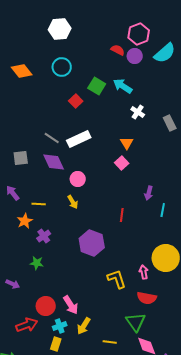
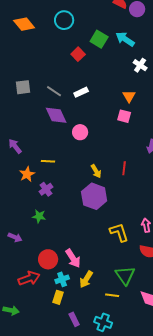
white rectangle: (79, 139) -> (81, 92), size x0.6
gray square: (21, 158) -> (23, 87), moved
pink square: (122, 163) -> (124, 116), turned -32
yellow arrow: (73, 202) -> (96, 171), moved
yellow line: (39, 204) -> (48, 161), moved
green triangle: (136, 322) -> (125, 275), moved

